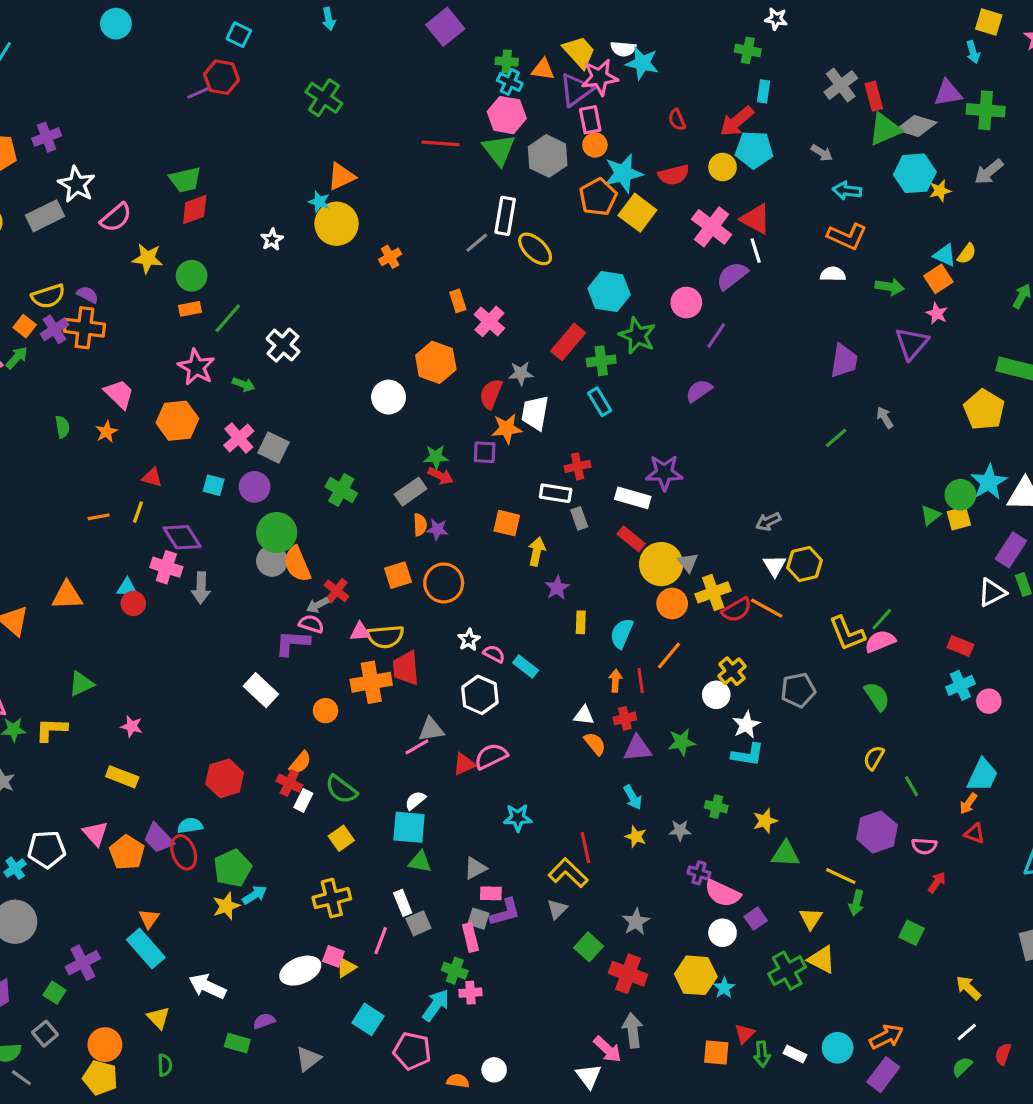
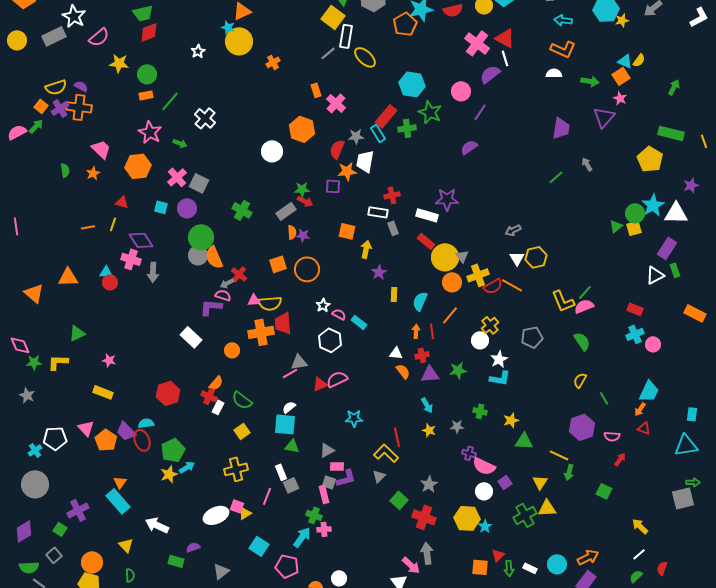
yellow square: (637, 213) -> (333, 17), moved
cyan rectangle: (600, 402) -> (378, 133), moved
yellow triangle: (822, 960) -> (547, 508), turned -30

